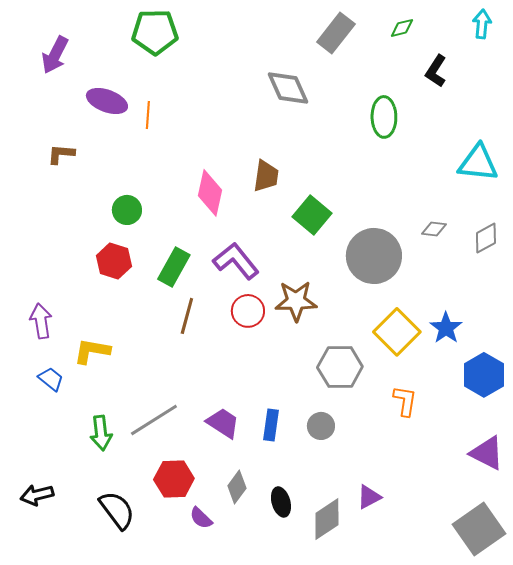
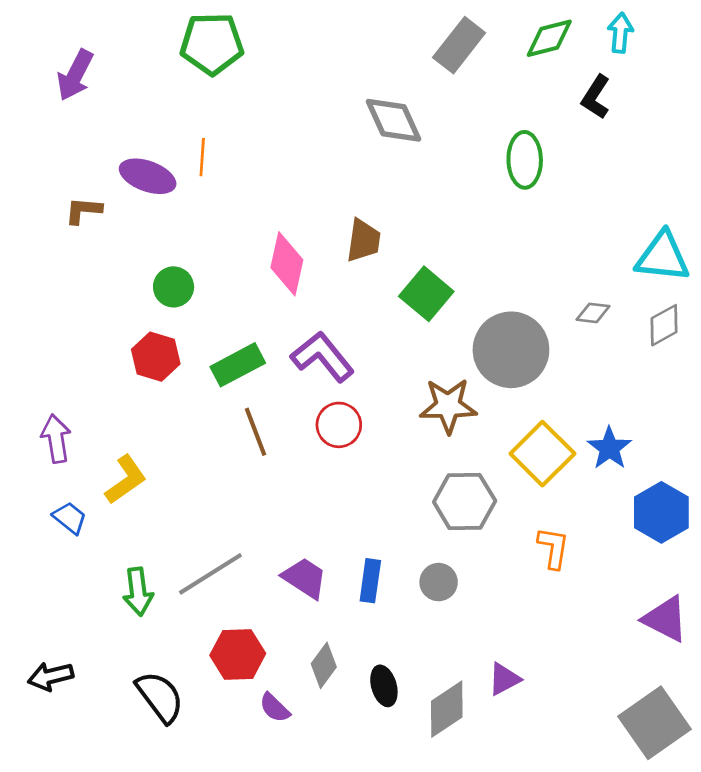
cyan arrow: (482, 24) -> (620, 33), moved
green diamond: (402, 28) -> (549, 38), size x1.5
purple ellipse: (107, 101) -> (148, 176), moved
cyan triangle: (478, 163) -> (663, 257), moved
green rectangle: (174, 267) -> (238, 365), turned 33
brown star: (296, 301) -> (448, 406), moved
brown line: (187, 316) -> (256, 432), turned -36
yellow L-shape: (92, 351) -> (126, 480), turned 135

